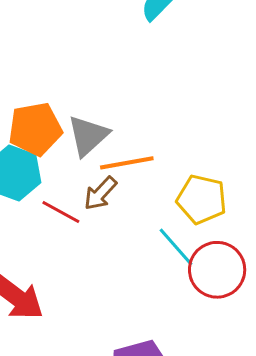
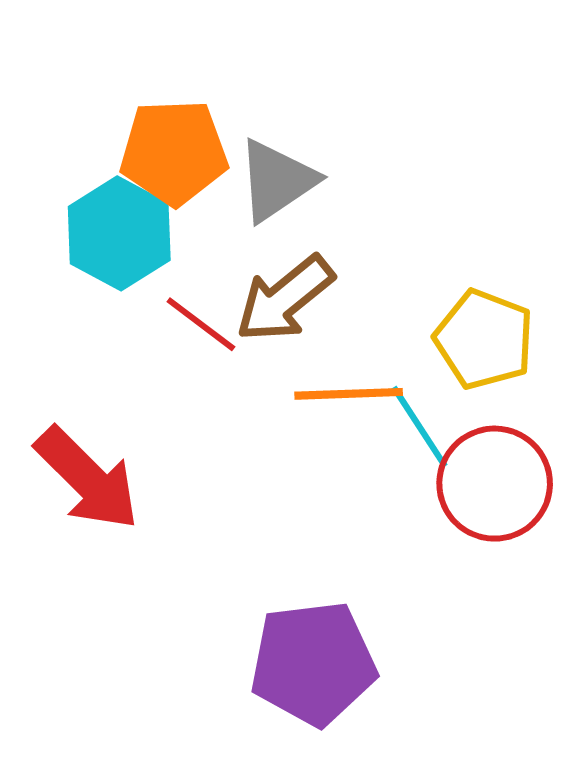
orange line: (127, 163) -> (349, 394), moved
brown arrow: (100, 193) -> (285, 299), size x1.4

